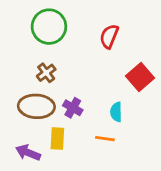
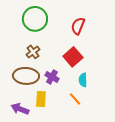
red square: (140, 77) -> (73, 57), moved
orange line: (105, 139) -> (75, 99), turned 40

